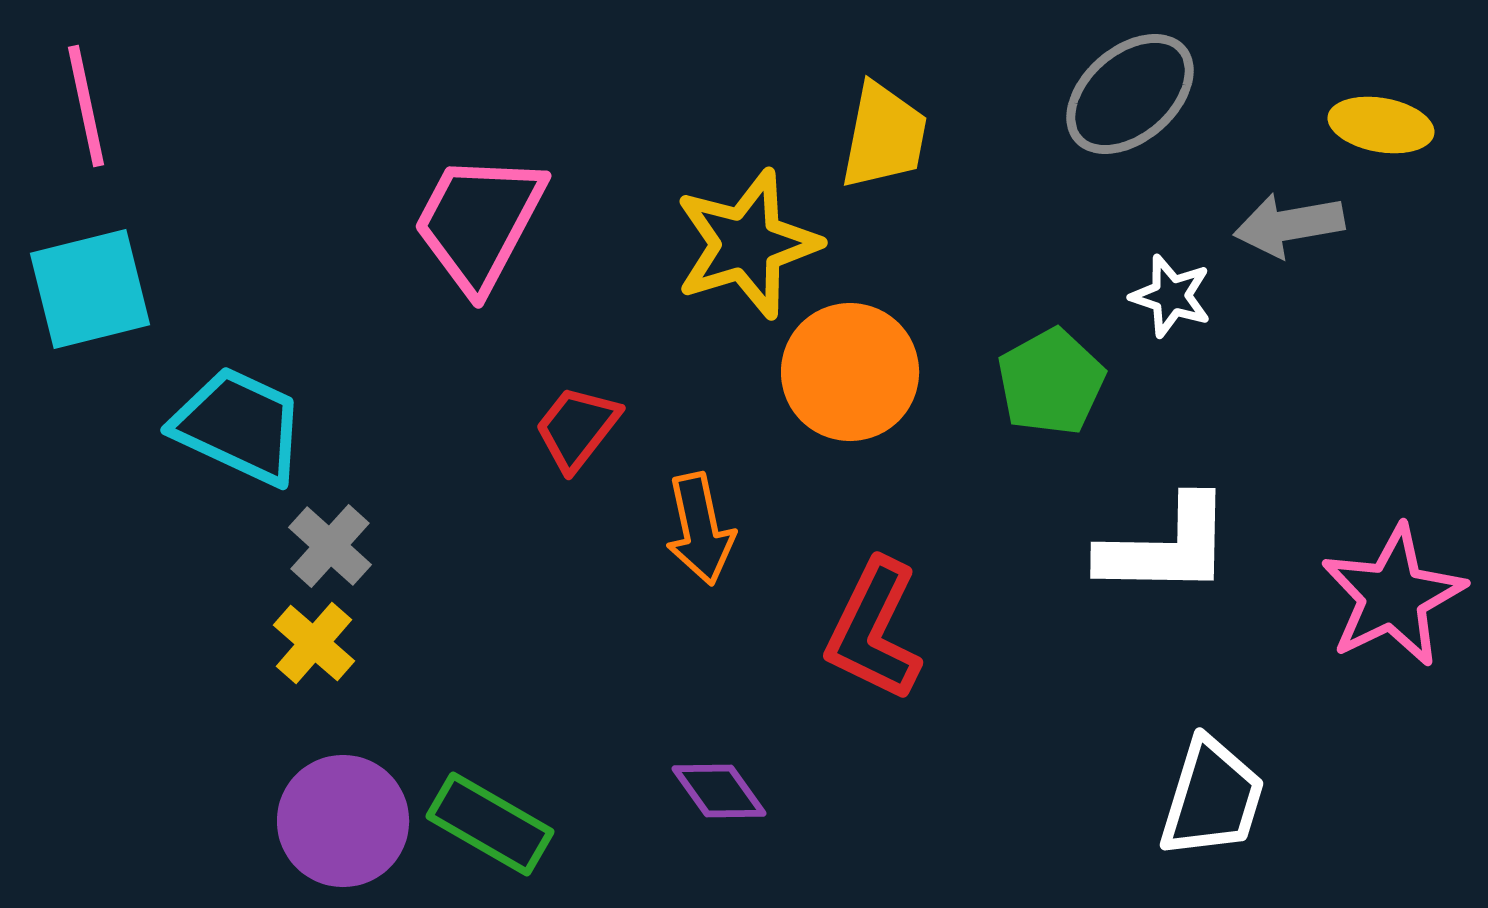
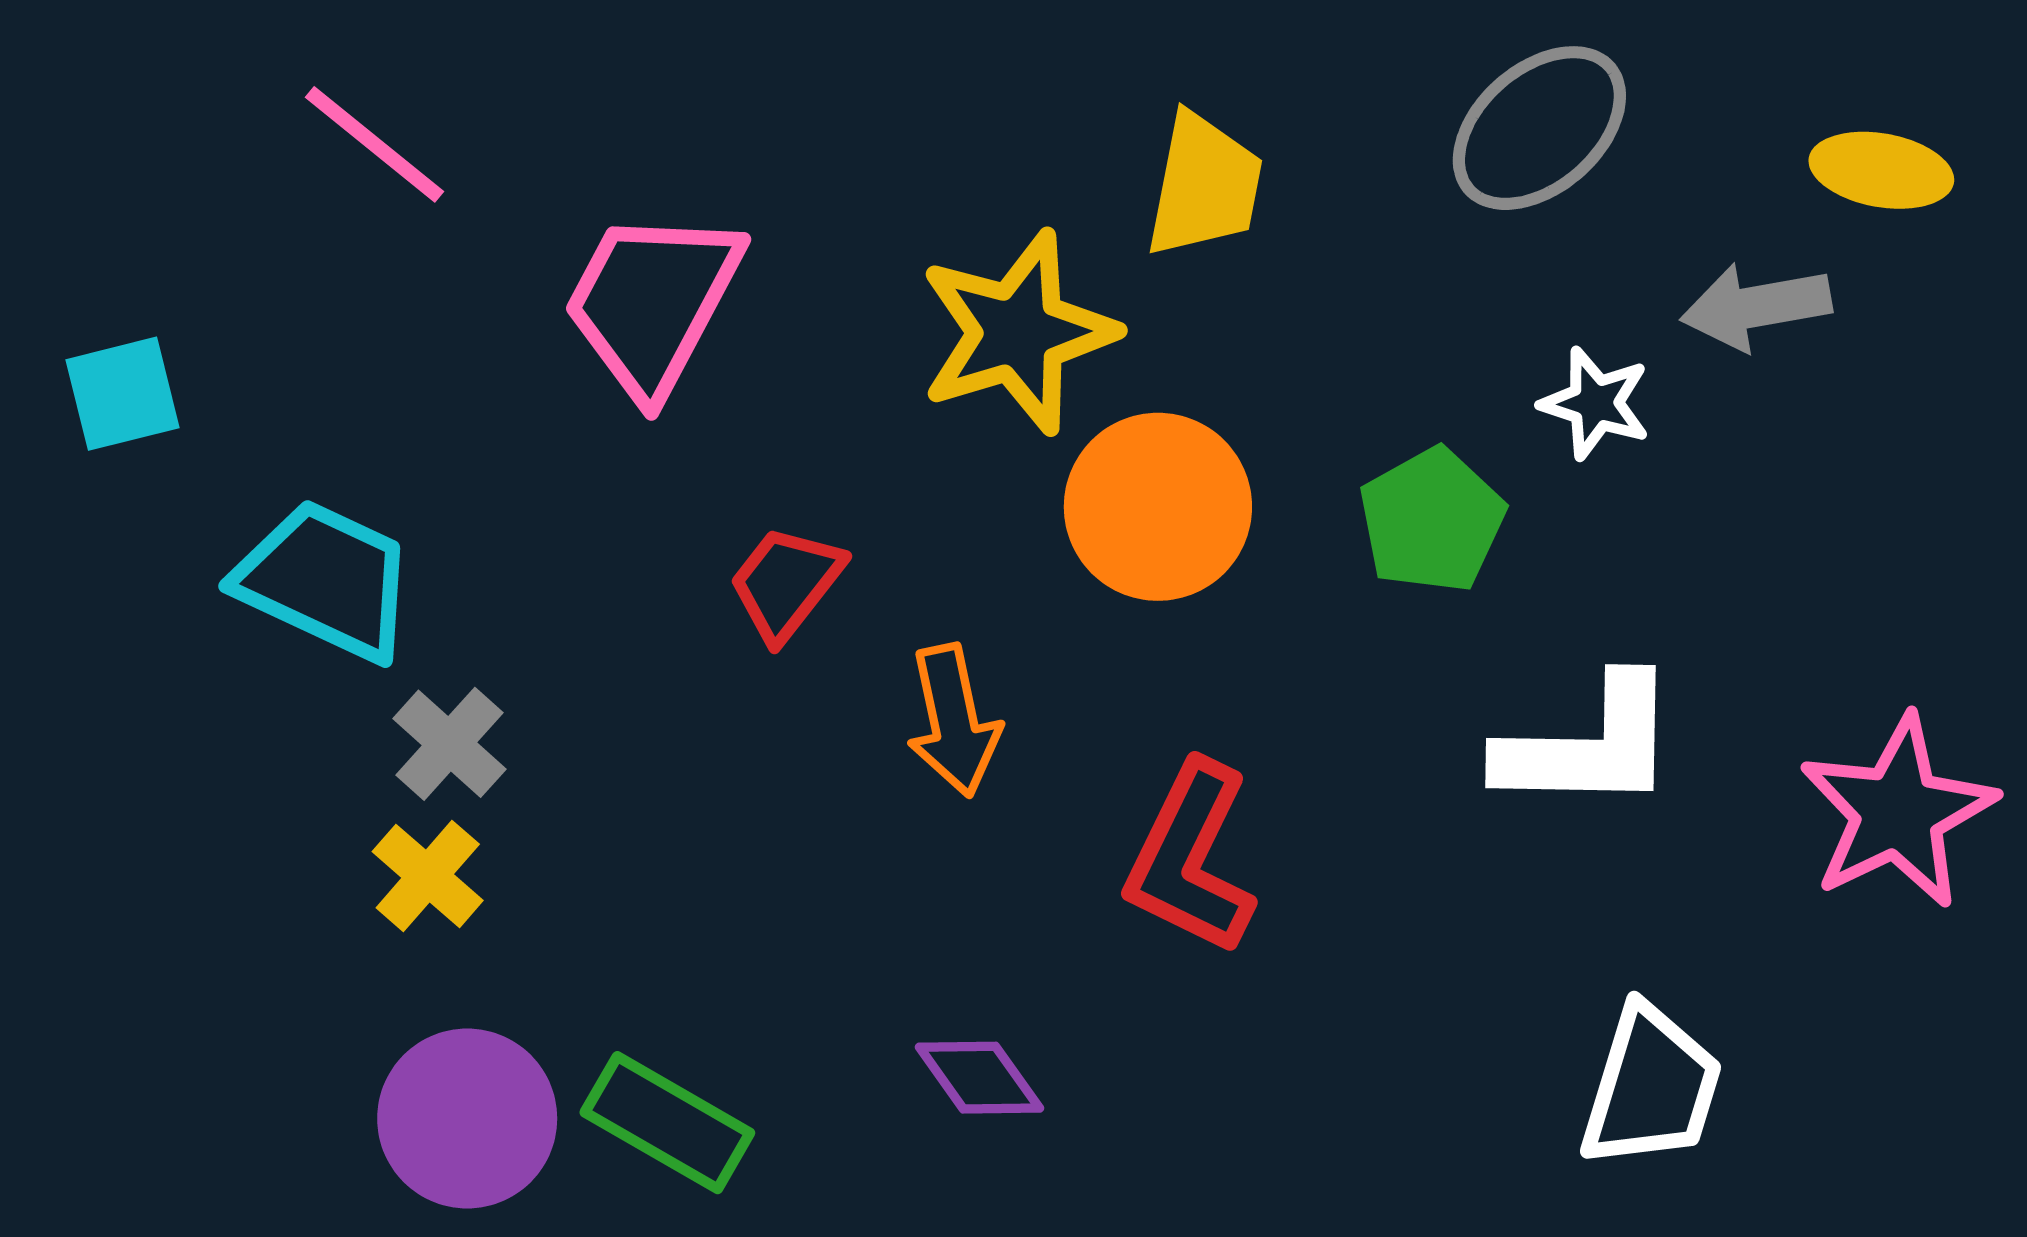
pink line: (86, 106) -> (375, 144), moved, turned -39
cyan square: (90, 289) -> (122, 394), size x0.7

